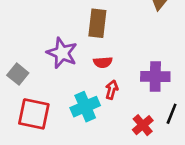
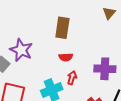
purple star: (62, 53) -> (21, 50), moved

